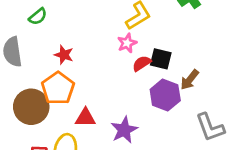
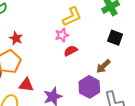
black square: (161, 59) -> (115, 38), moved
purple hexagon: (165, 95) -> (89, 87), moved

